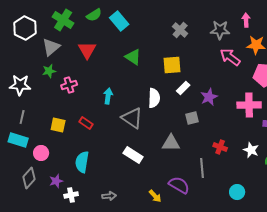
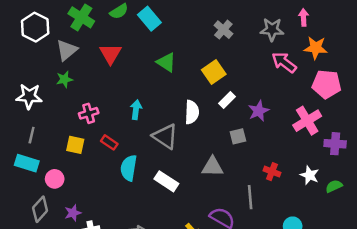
yellow square: (172, 65) -> (214, 72), turned -30
pink cross: (69, 85) -> (89, 113), moved
pink cross: (249, 105) -> (307, 121), turned -30
cyan semicircle: (82, 162) -> (129, 168), moved

